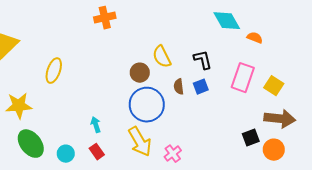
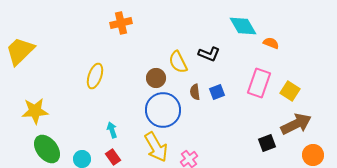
black L-shape: (203, 60) -> (209, 54), moved, turned 125
yellow ellipse: (54, 71) -> (95, 76), moved
brown arrow: (280, 119) -> (296, 124), turned -32
orange circle: (274, 150) -> (313, 155), moved

